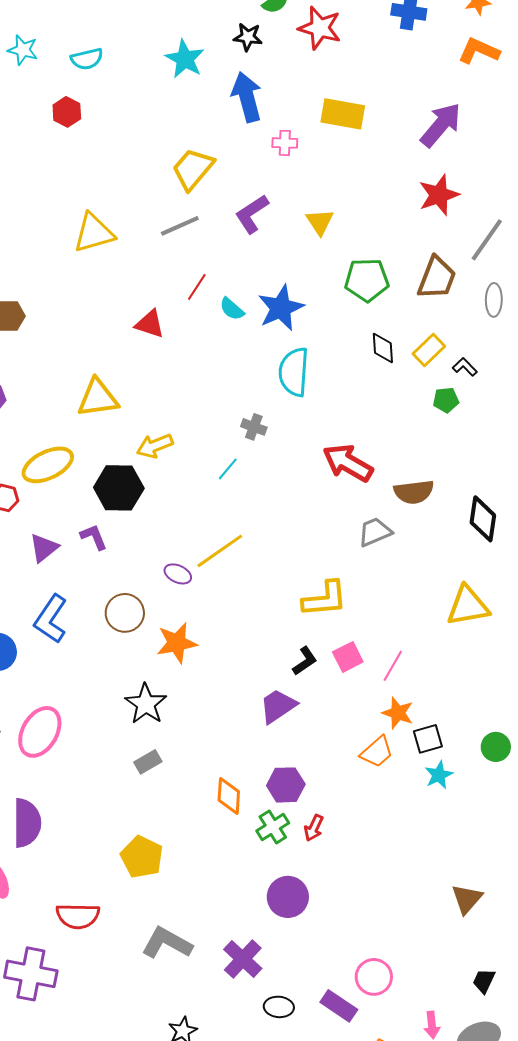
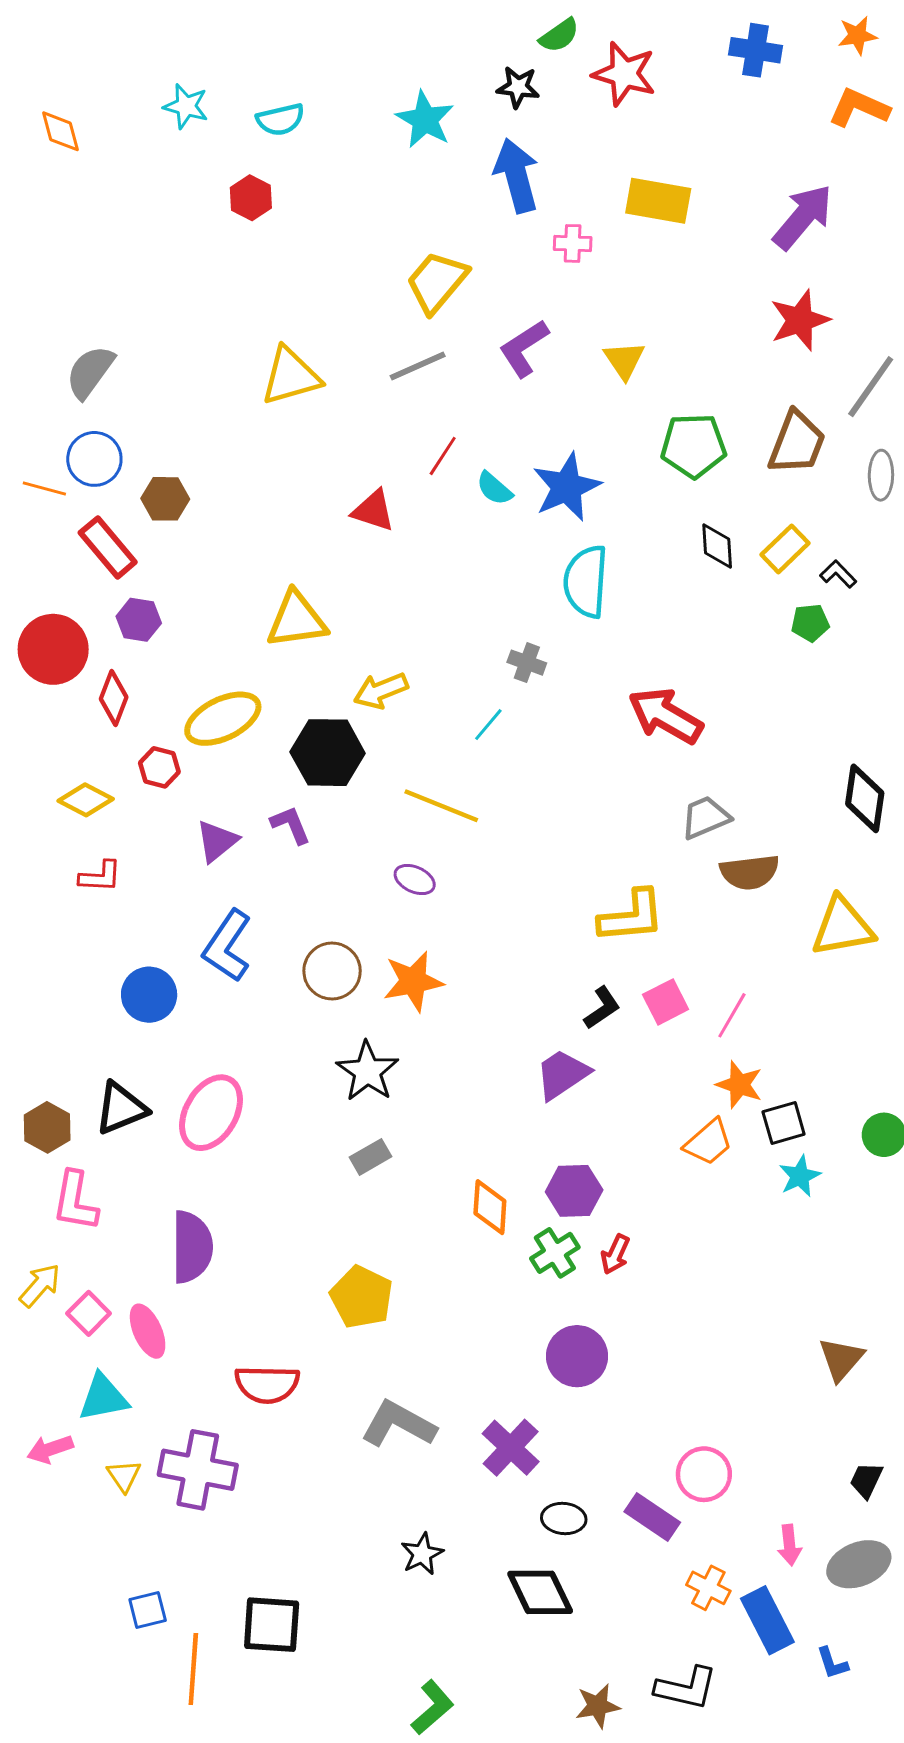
brown semicircle: (414, 492) -> (750, 872), moved
yellow line: (220, 551) -> (441, 806), moved, turned 57
brown circle: (125, 613) -> (332, 971), moved

